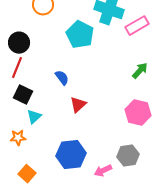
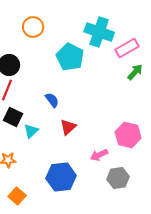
green arrow: (140, 71) -> (135, 72), moved
cyan triangle: (34, 117) -> (31, 131), moved
pink arrow: (103, 171) -> (99, 155), moved

